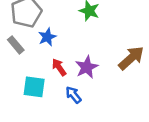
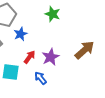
red arrow: (59, 67) -> (30, 57), turned 72

